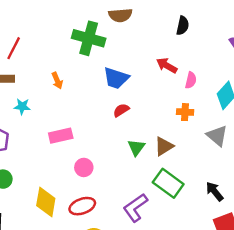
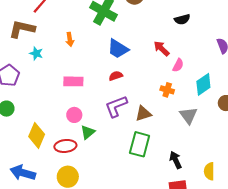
black semicircle: (183, 26) -> (182, 19), turned 49
pink rectangle: (61, 136) -> (73, 81), moved
green triangle: (136, 147) -> (88, 132), moved
green rectangle: (168, 183) -> (140, 144), turned 55
purple L-shape: (135, 208) -> (116, 106), moved

